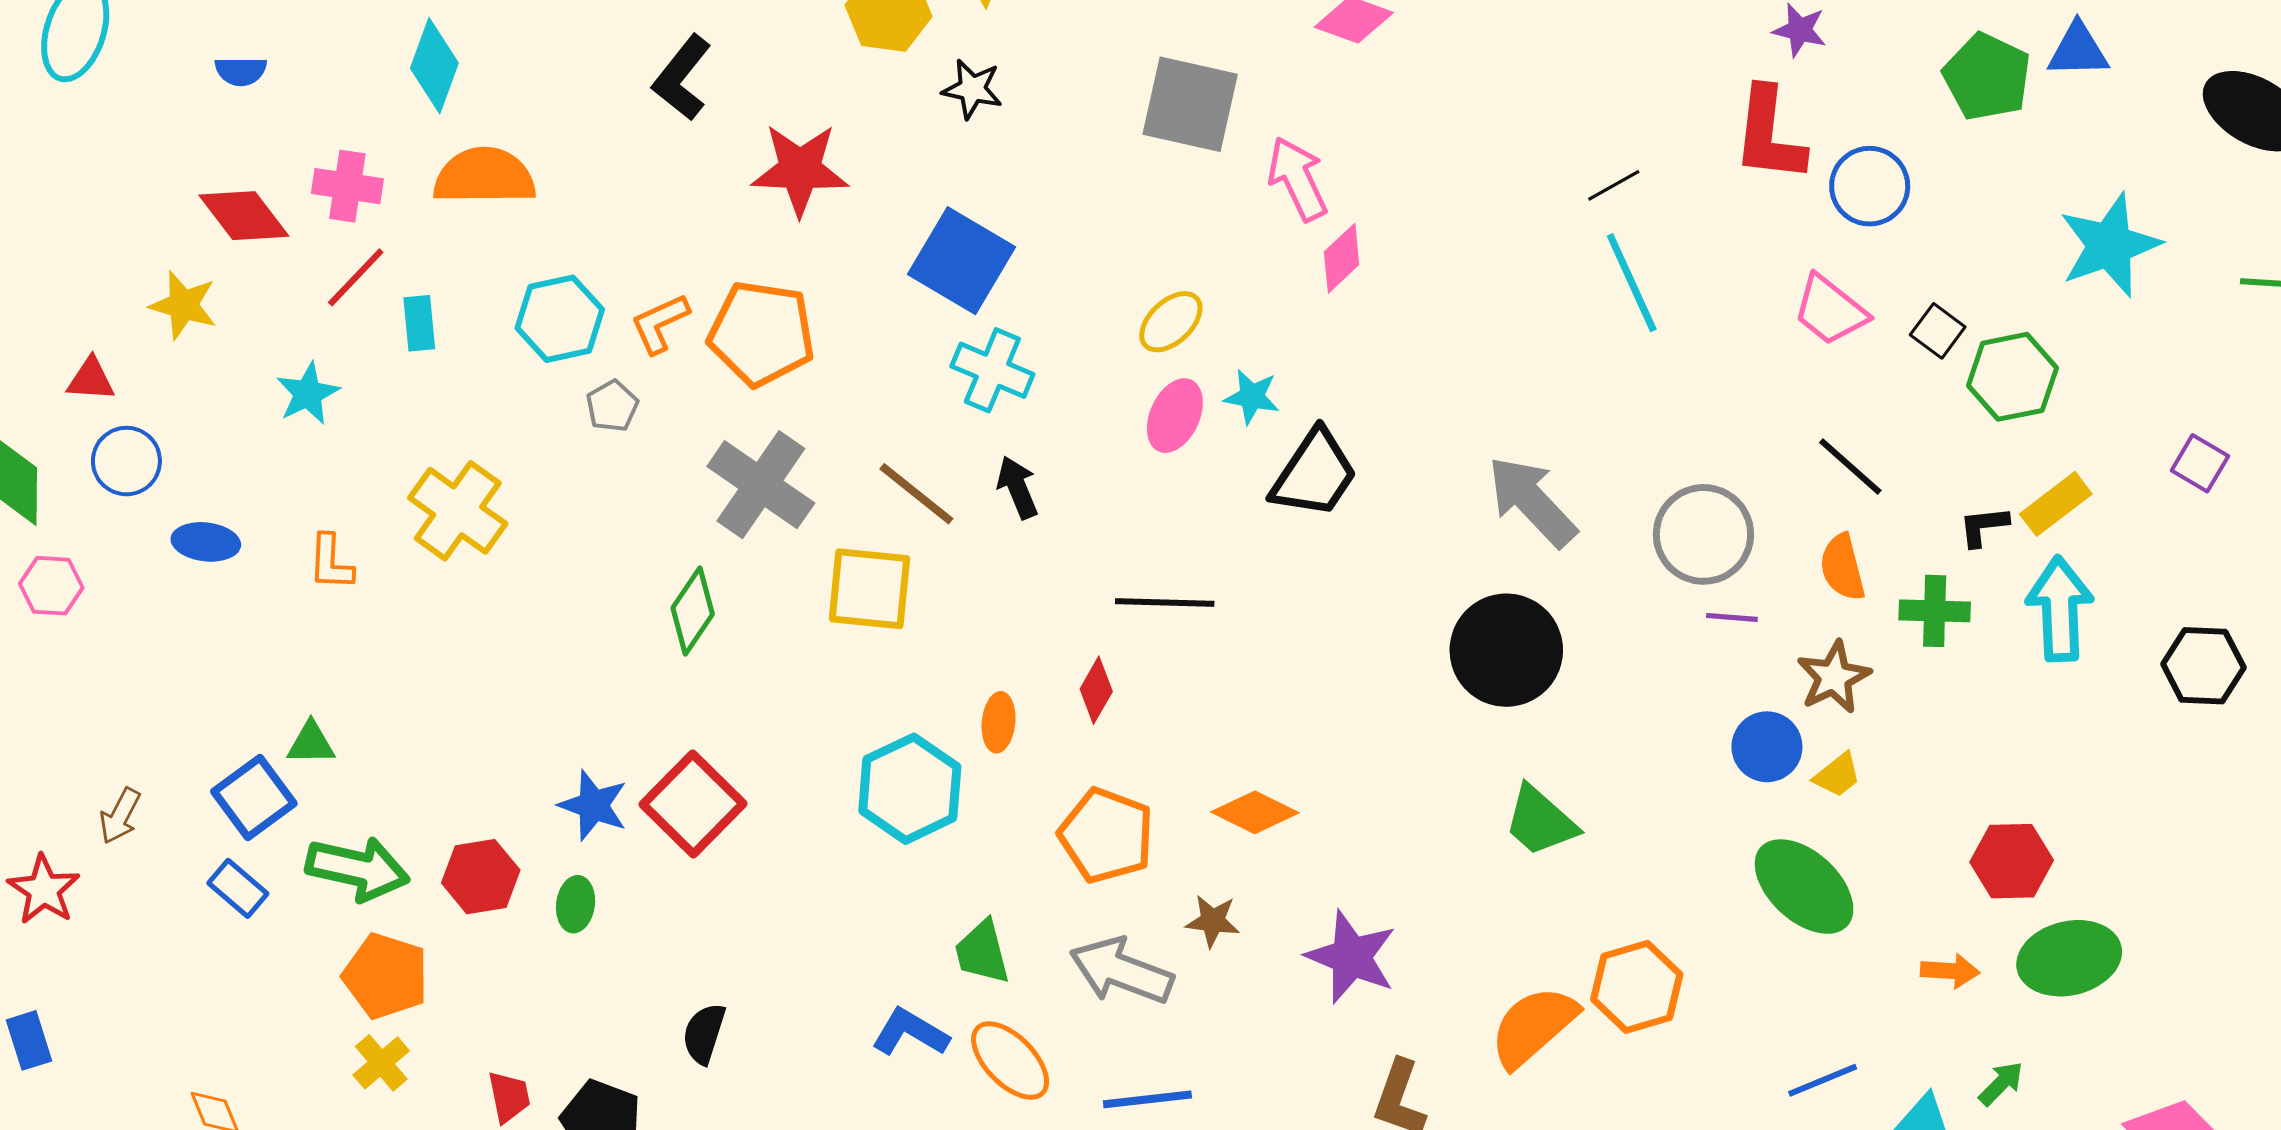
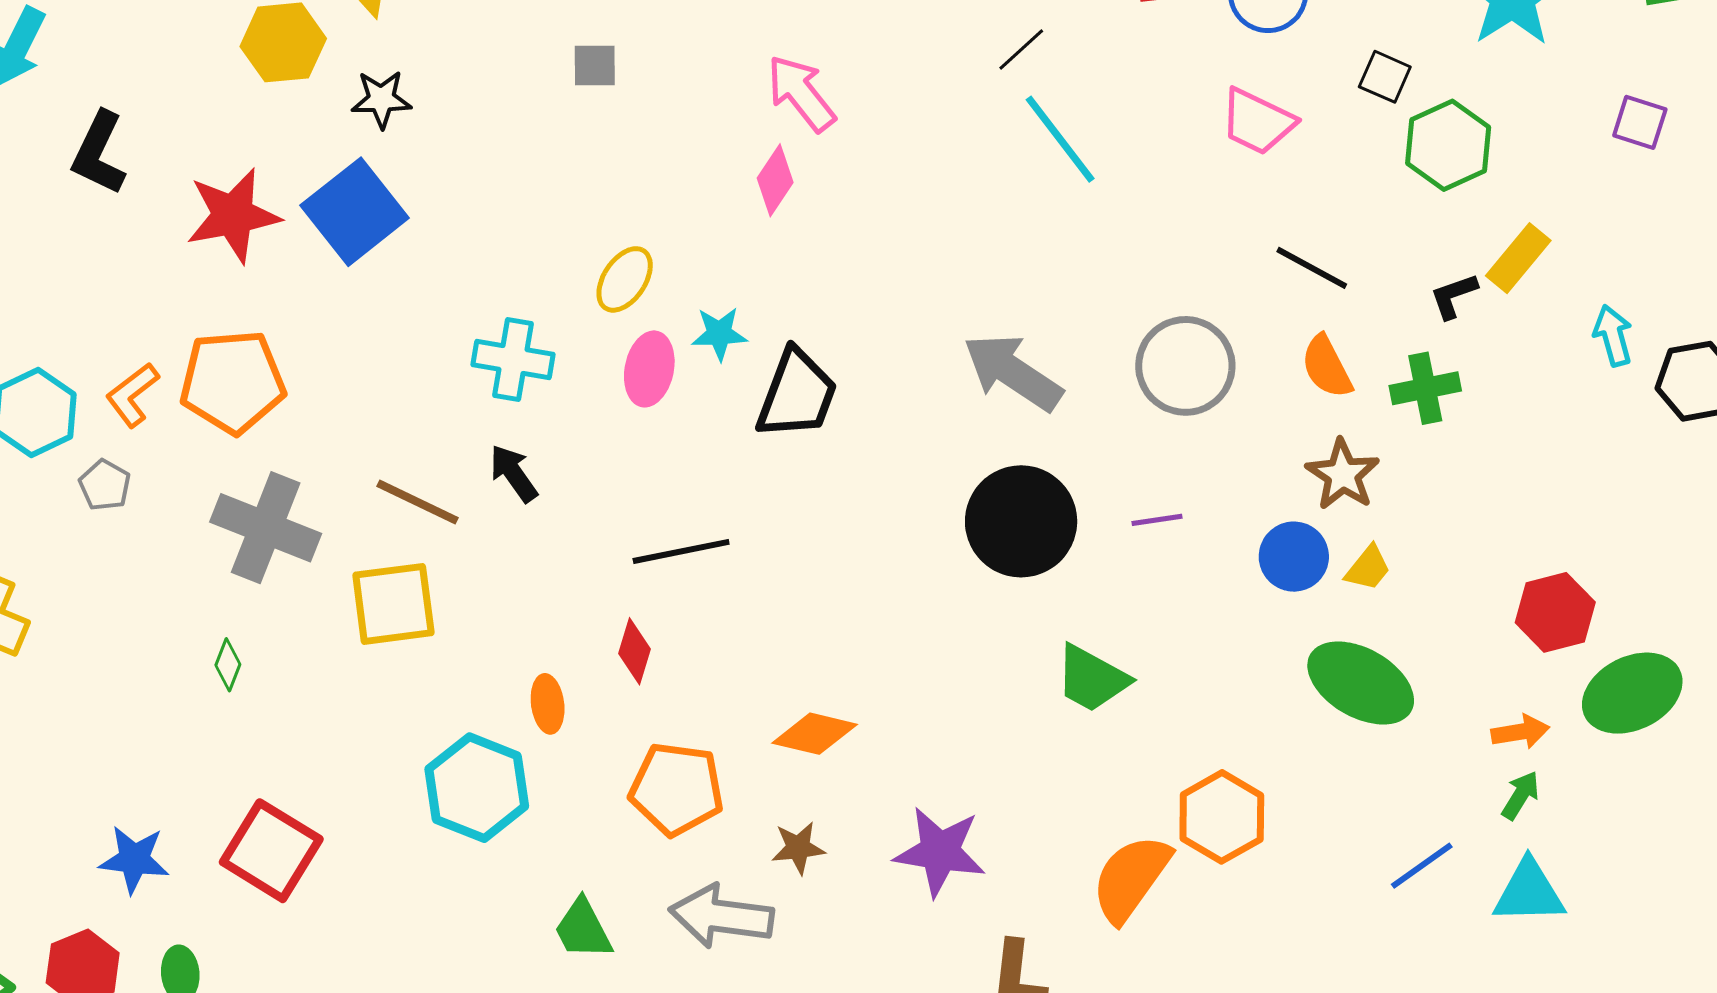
gray square: (1190, 104) -> (595, 65), size x0.5
pink arrow: (1298, 179) -> (801, 93), moved
blue square: (962, 261) -> (355, 212), moved, turned 34
black square: (1938, 331) -> (1385, 77), moved
cyan cross: (992, 370) -> (513, 359), moved
purple square: (2200, 463) -> (1640, 122), moved
cyan arrow: (2060, 609) -> (1613, 336), moved, size x0.6
green diamond: (693, 611) -> (228, 665), size x0.6
purple line: (1732, 617) -> (1157, 520), moved
blue star: (593, 805) -> (134, 859), moved
green arrow: (2001, 1084) -> (1520, 795), moved

